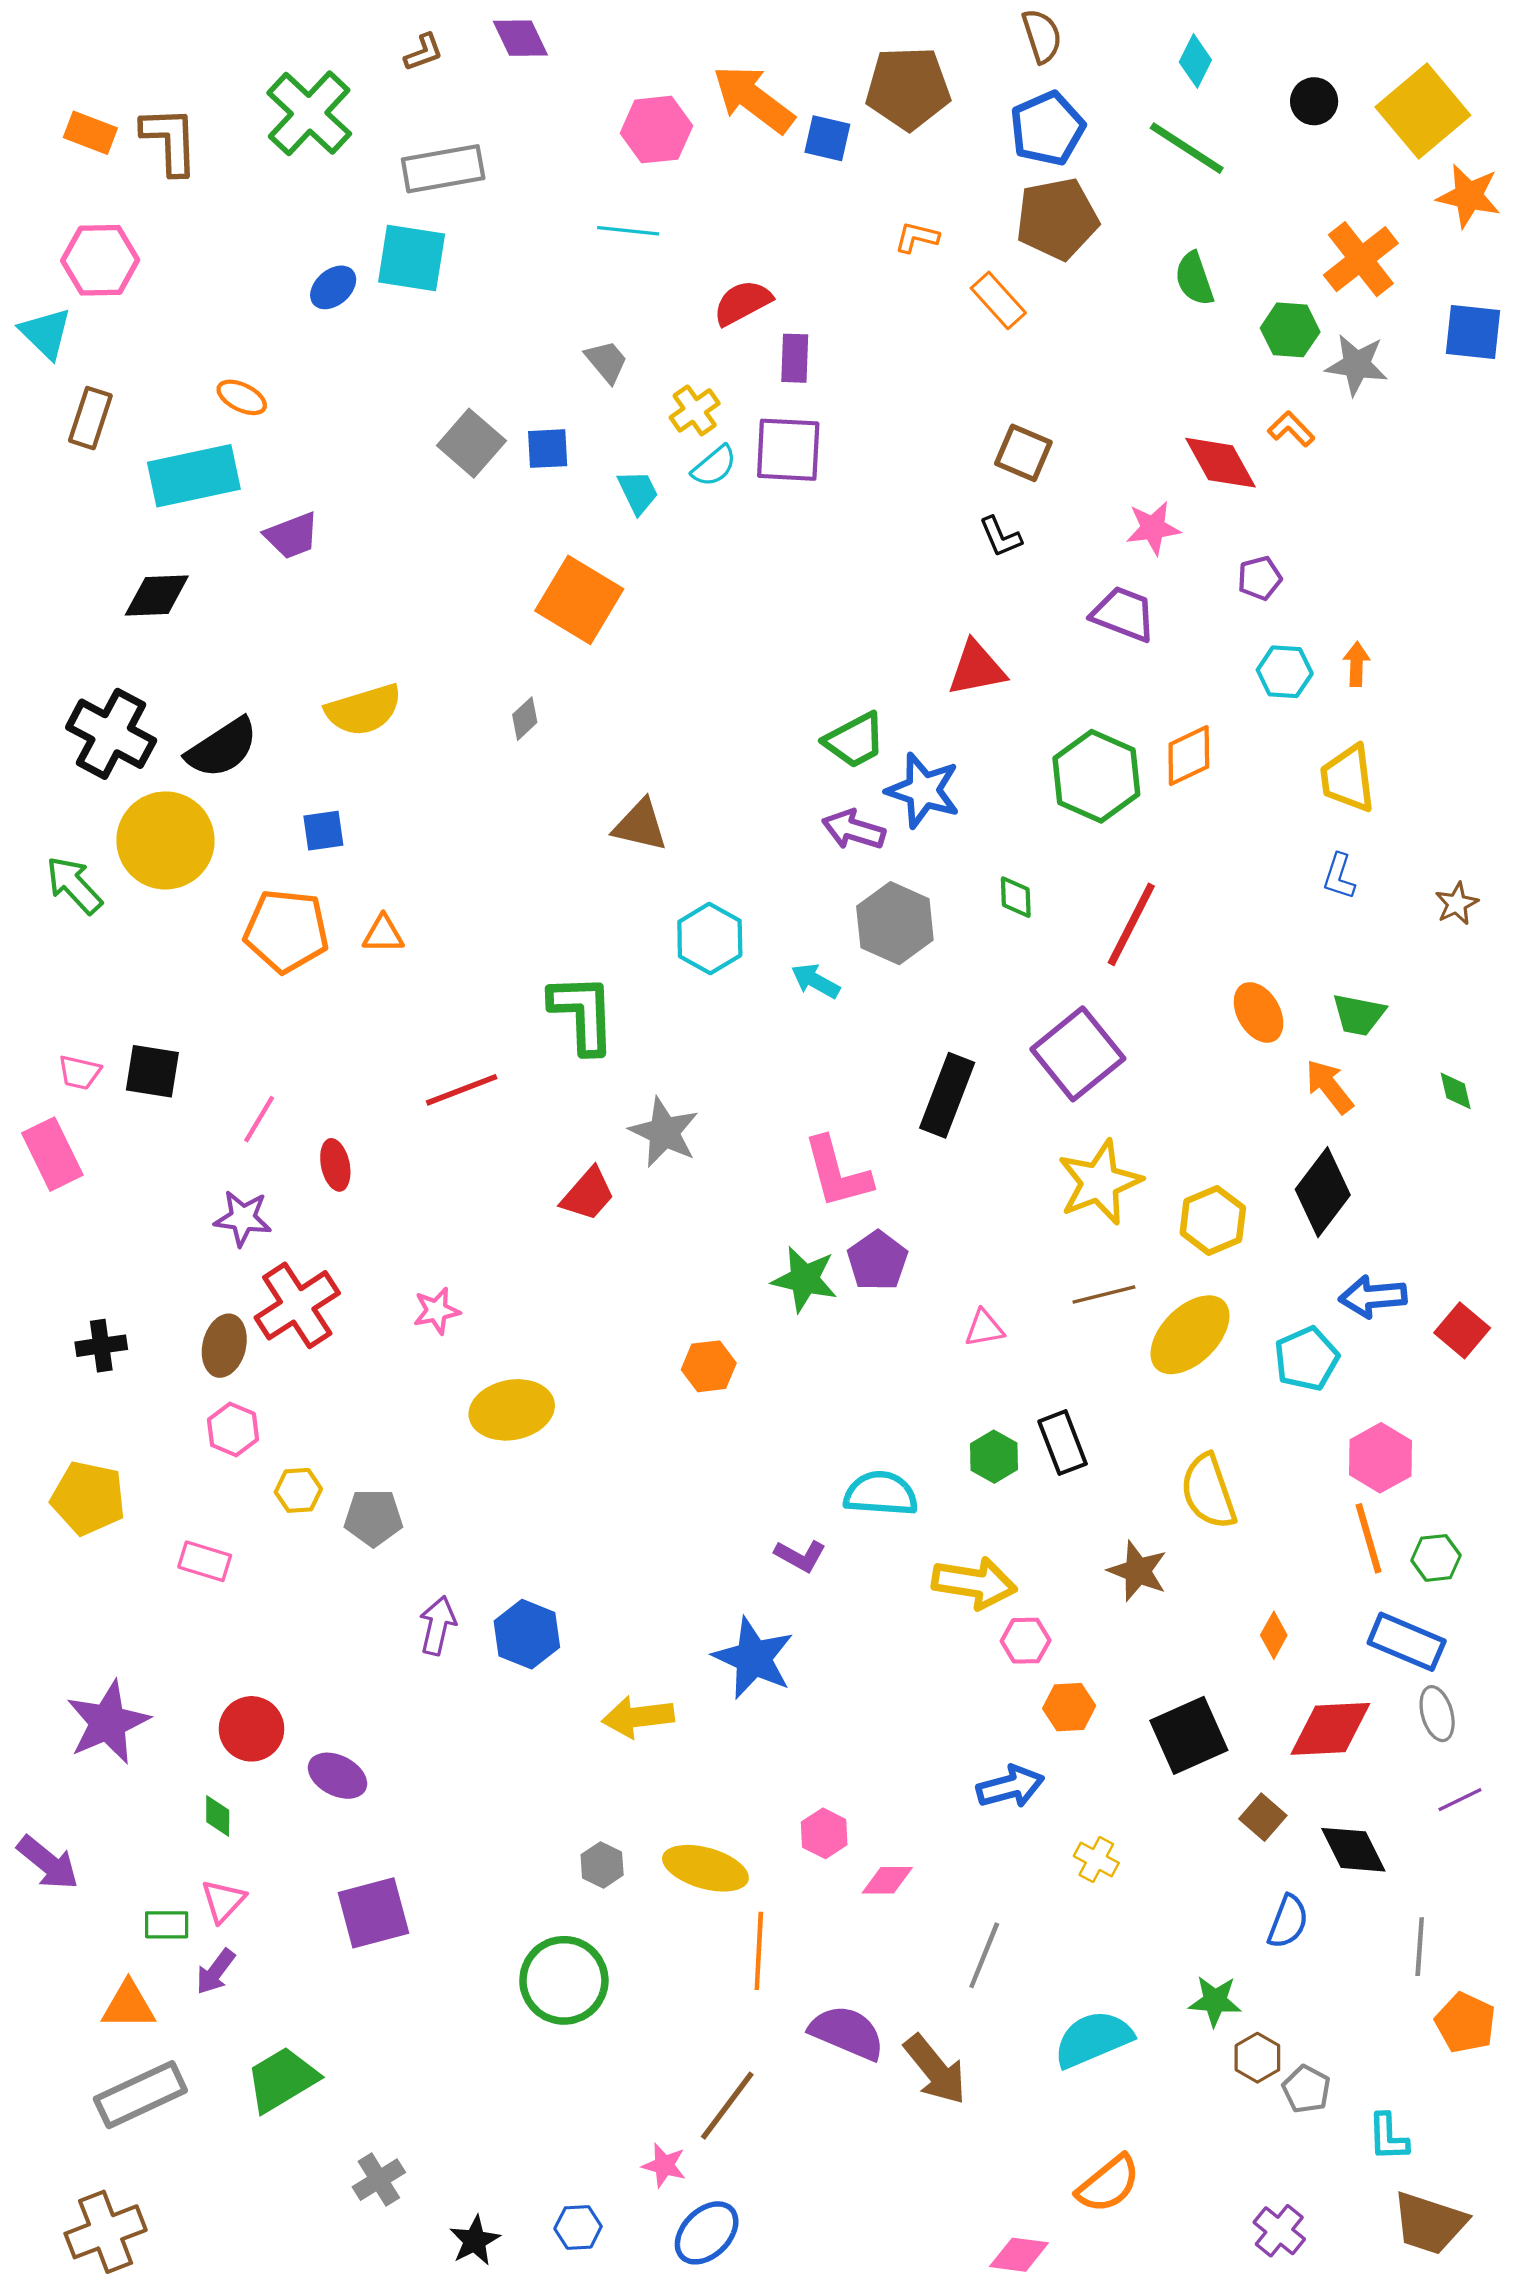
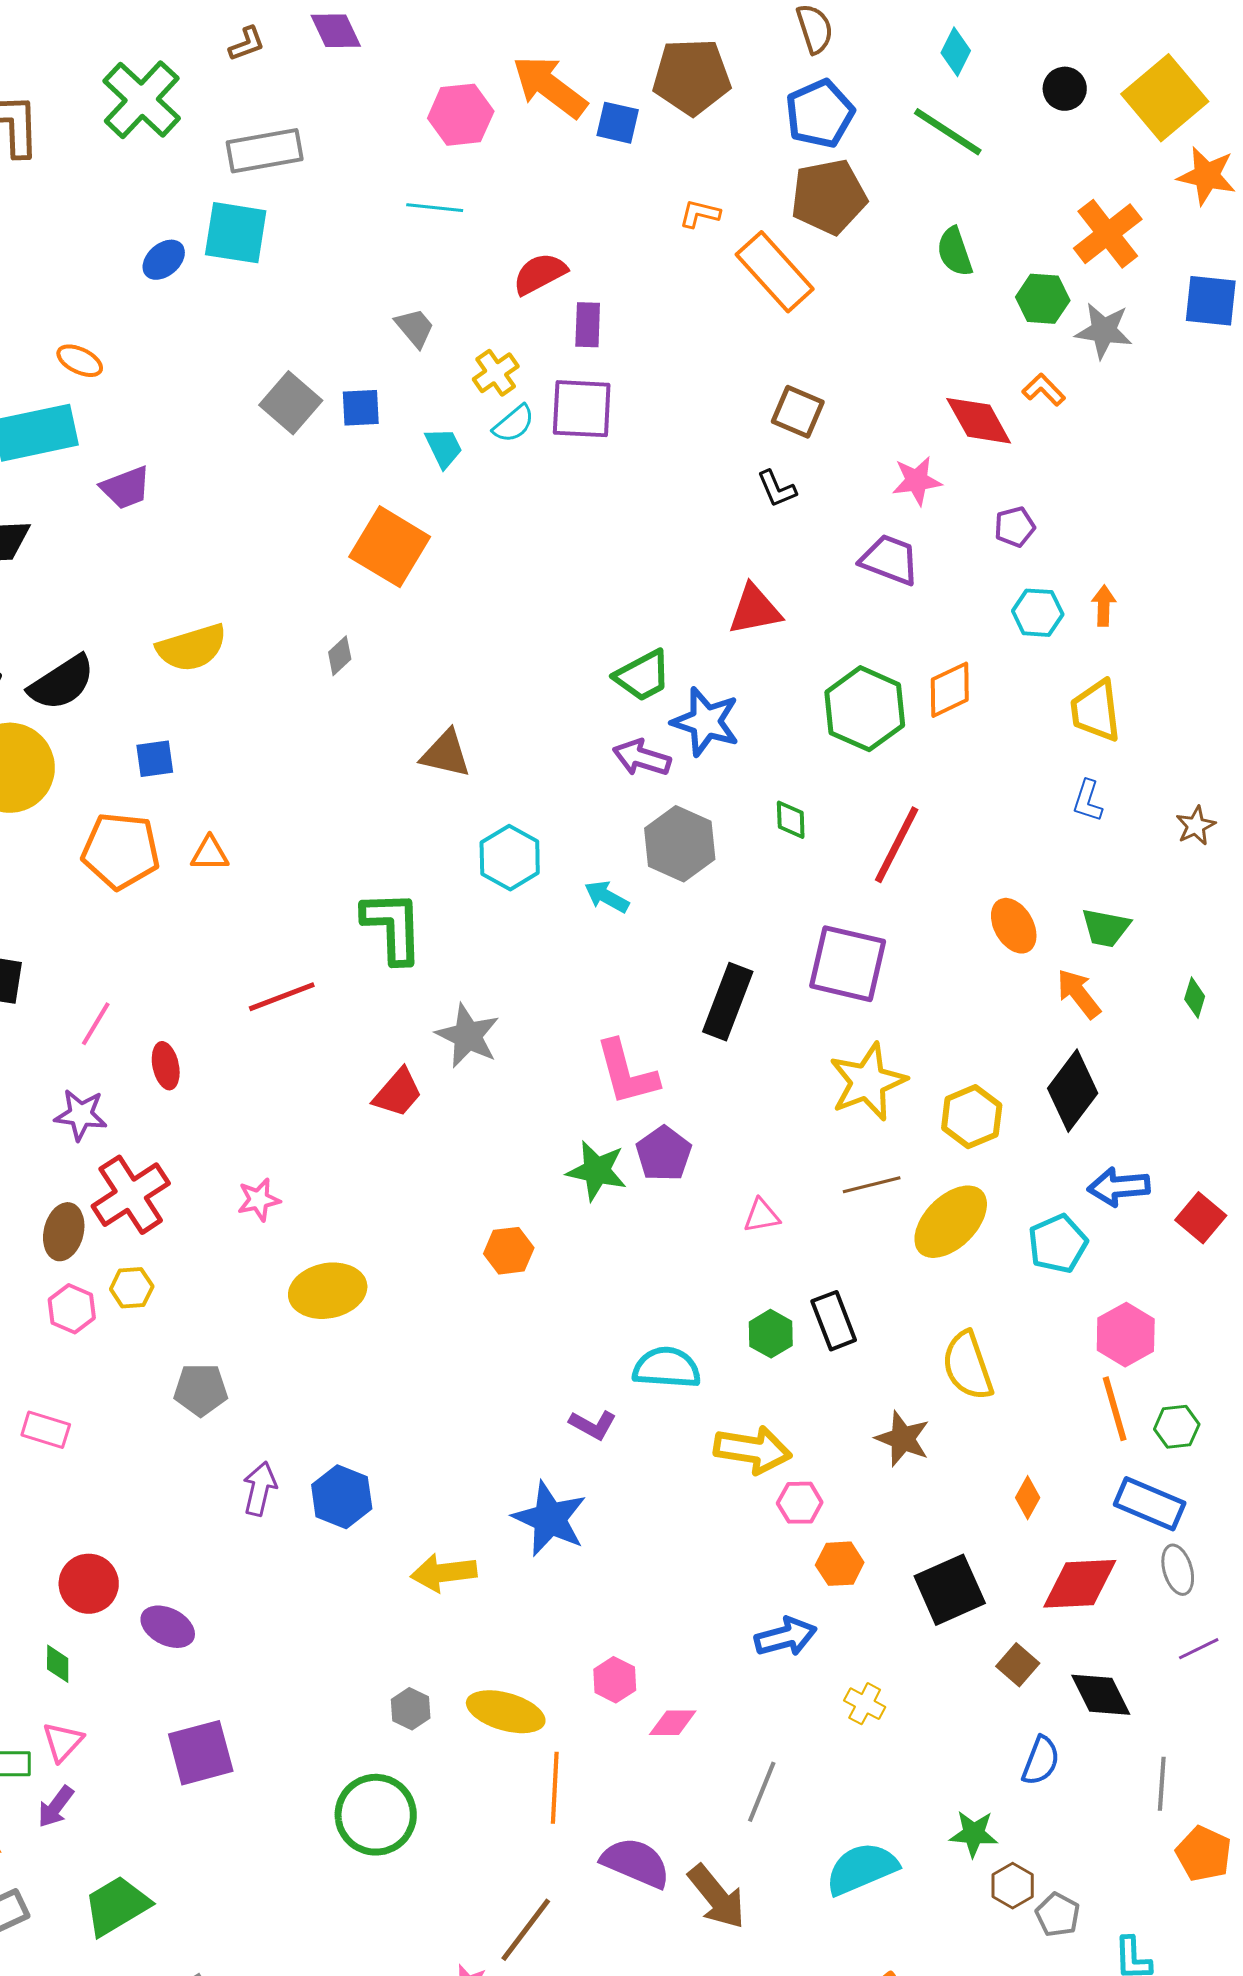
orange rectangle: (998, 300) -> (775, 272), size x1.5
purple square: (1078, 1054) -> (848, 964), turned -38
green diamond: (1456, 1091) -> (1195, 998), turned 30
yellow hexagon: (298, 1490) -> (132, 1288), moved

